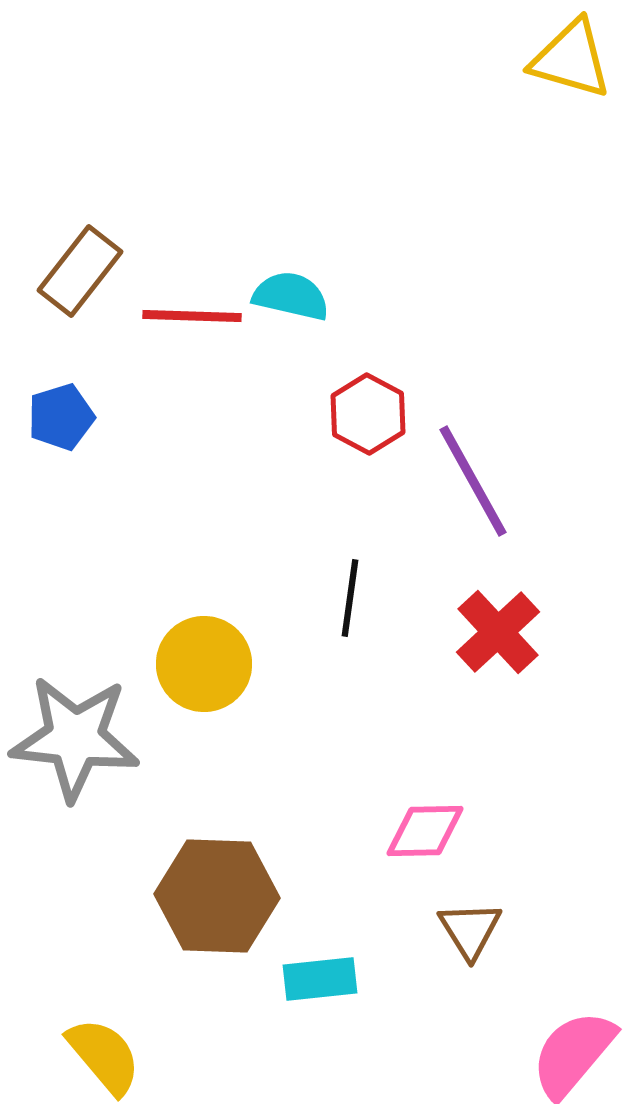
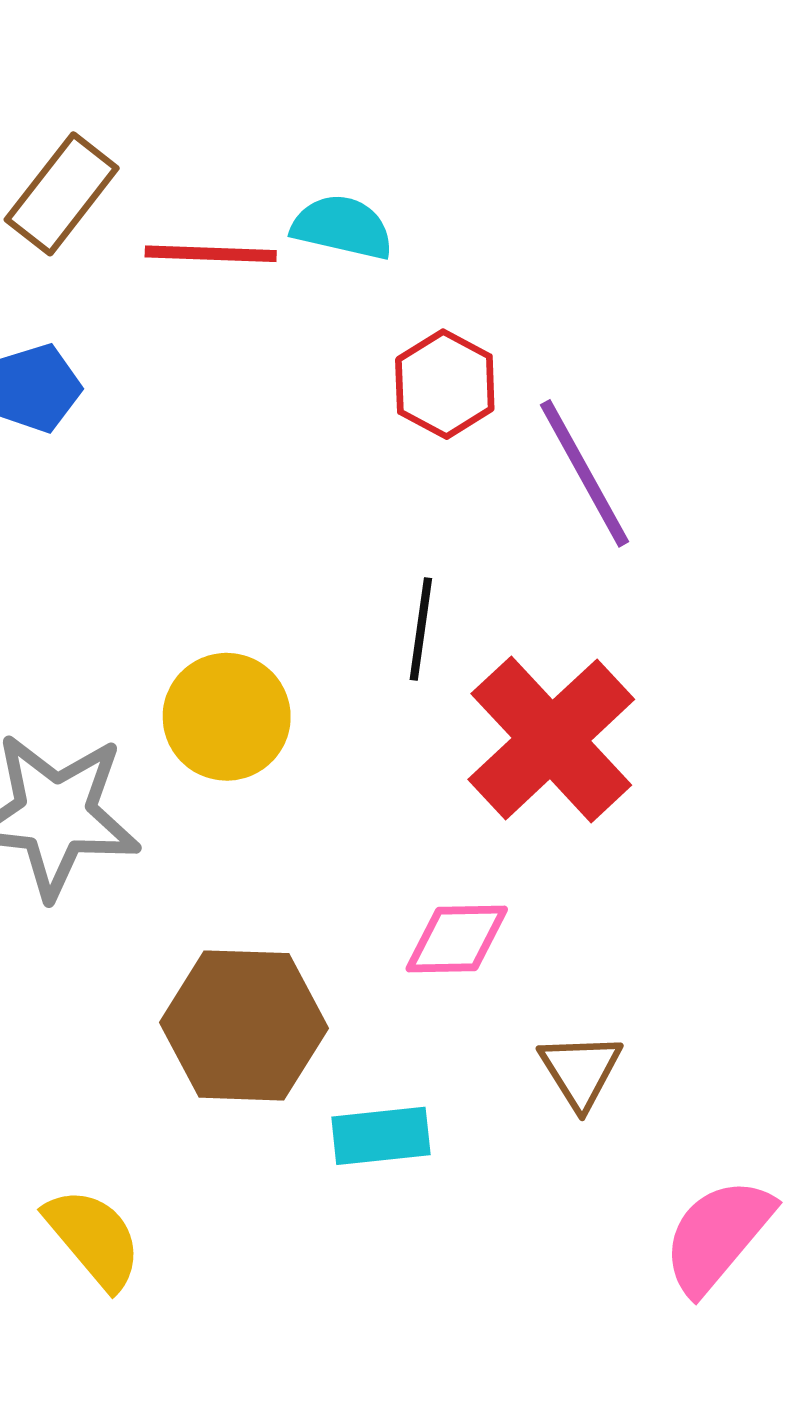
red cross: (498, 632) -> (551, 739), moved, size x1.5
pink diamond: (425, 831) -> (457, 939), moved

